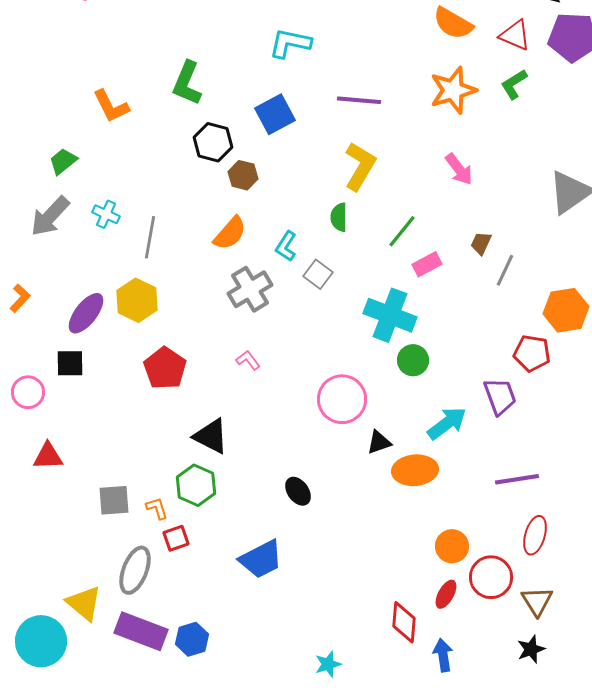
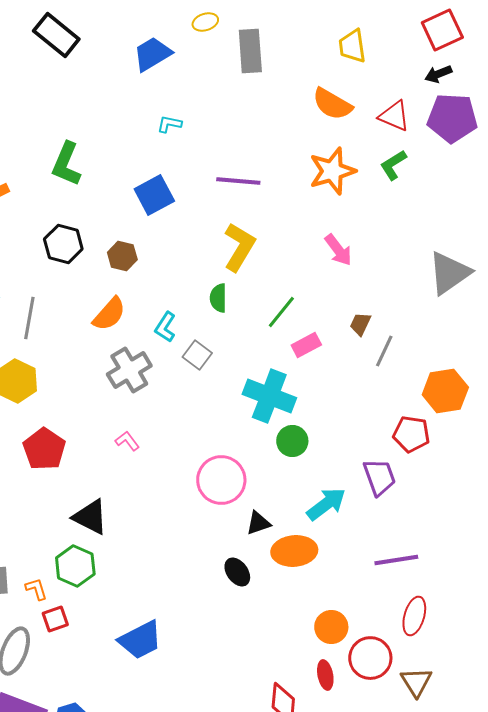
cyan L-shape: (290, 43) -> (169, 124), size x0.6
black hexagon: (213, 142) -> (63, 244), moved
black ellipse: (298, 491) -> (237, 572), moved
red ellipse: (446, 594) -> (325, 675), turned -40

